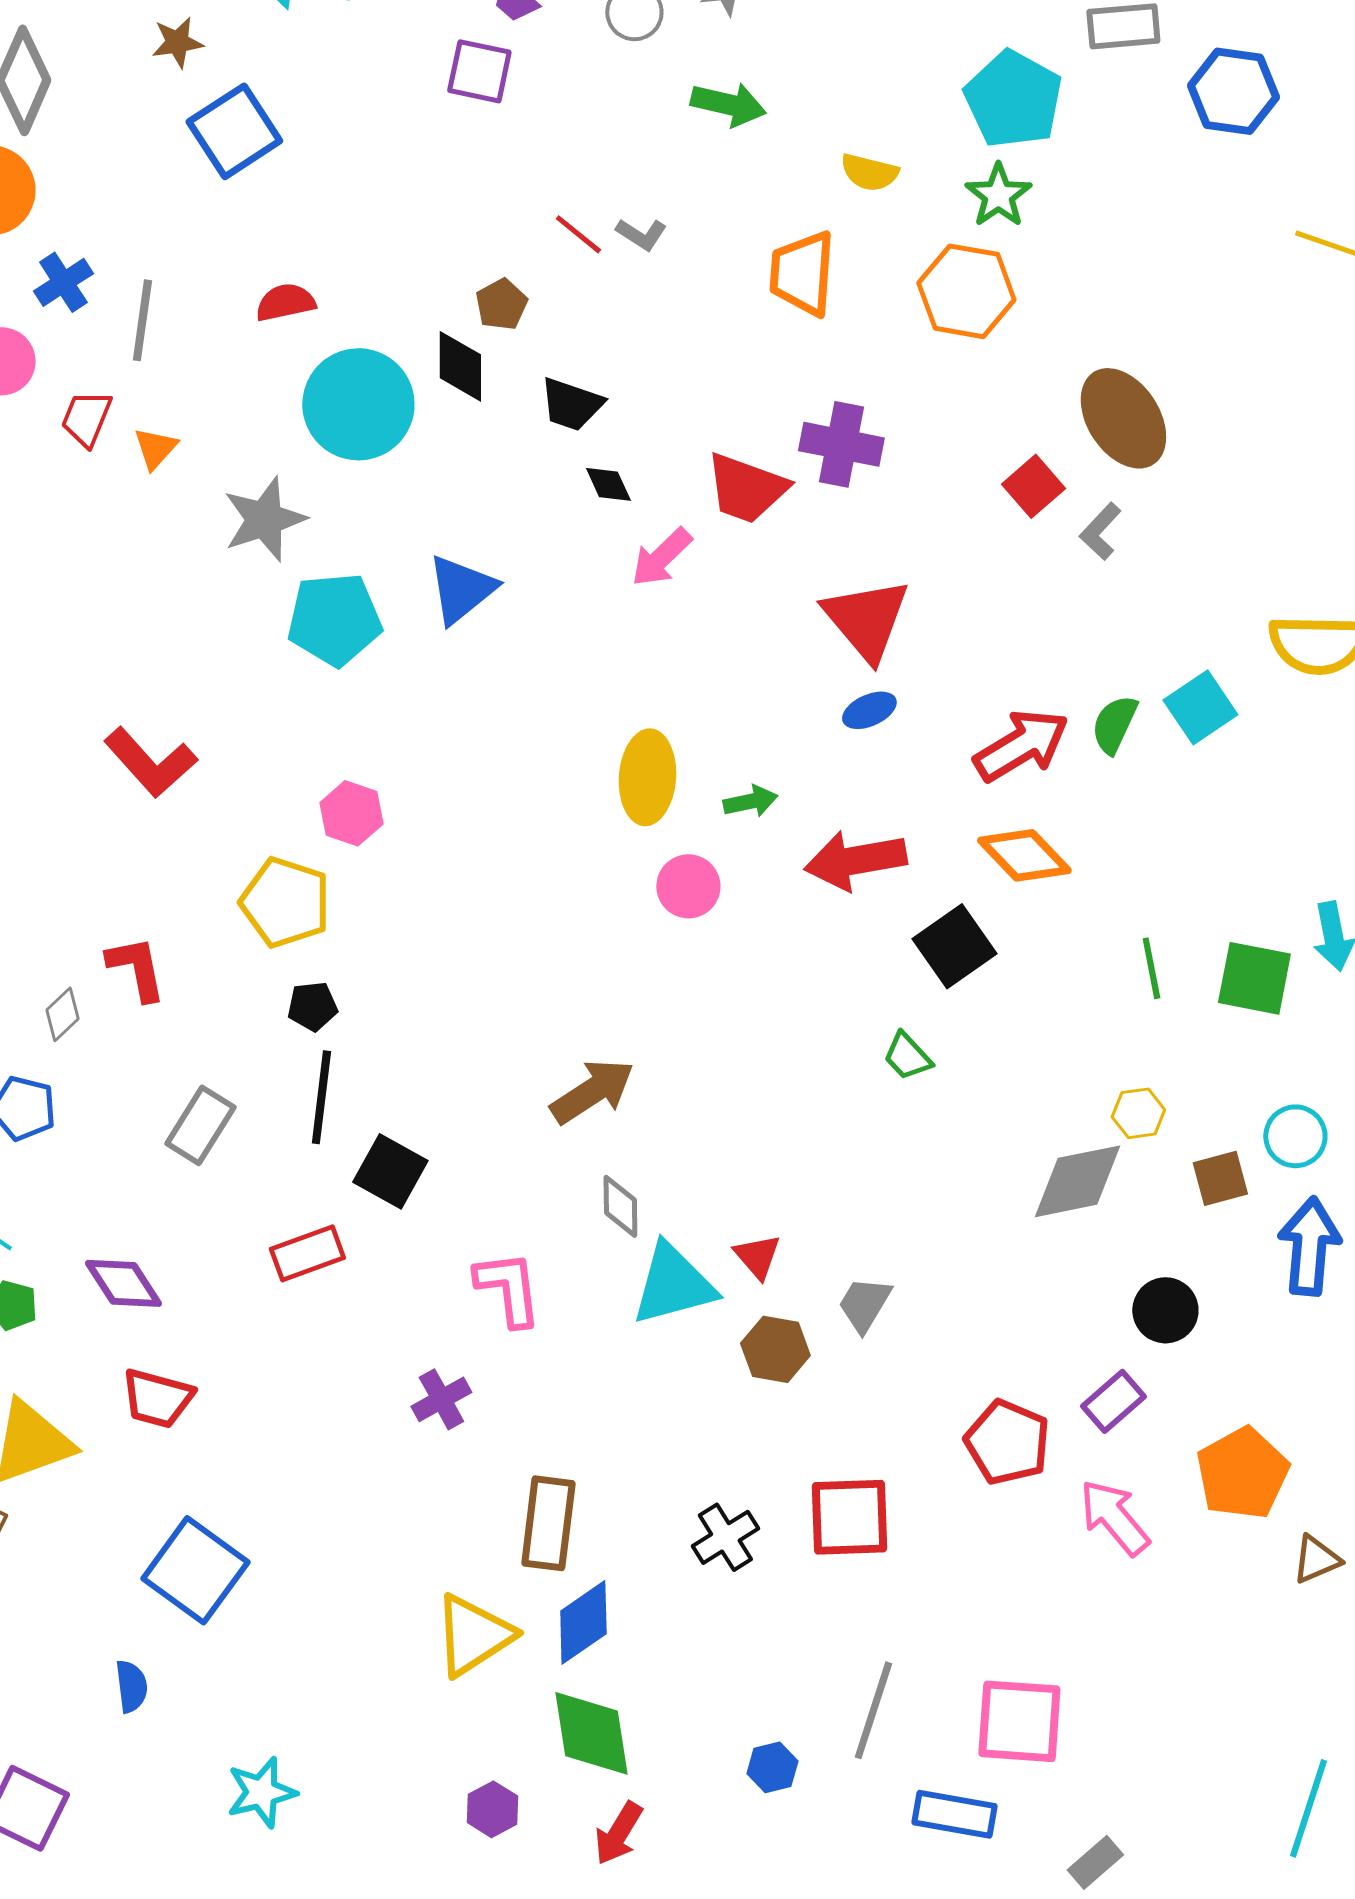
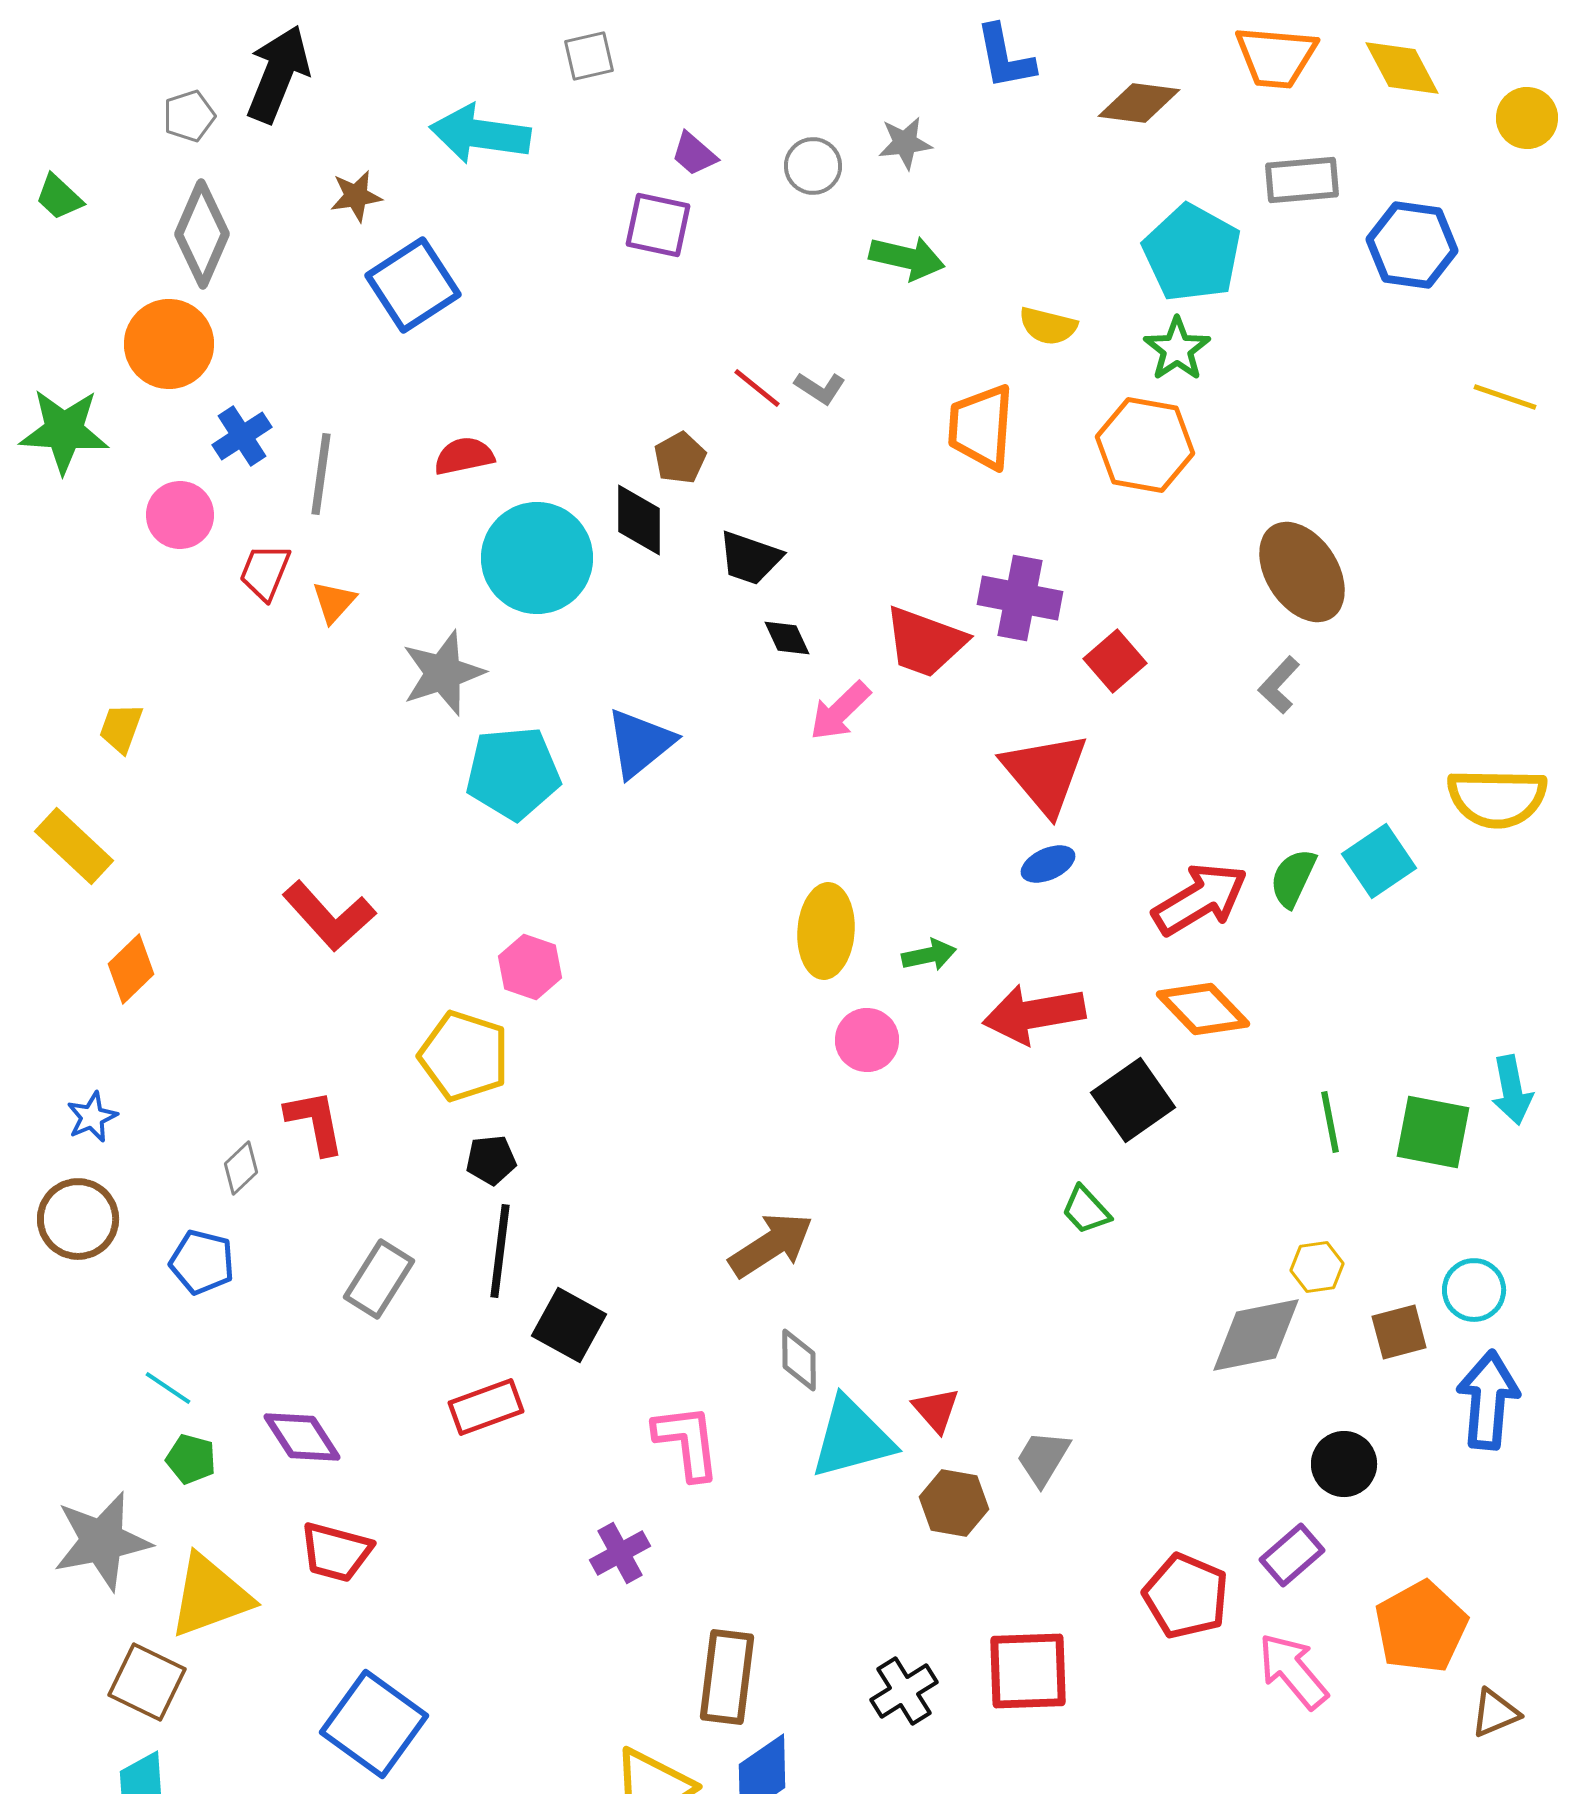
red square: (1033, 486) -> (1115, 661), moved

